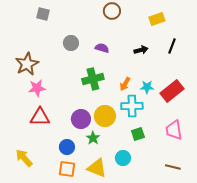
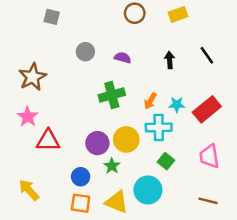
yellow rectangle: (157, 19) -> (178, 14), moved
black line: (172, 46) -> (207, 55), turned -56
black arrow: (141, 50) -> (170, 60), turned -80
pink star: (37, 88) -> (28, 117), moved, turned -30
green square: (138, 134) -> (166, 161), turned -32
cyan circle: (123, 158) -> (148, 190), size x1.5

